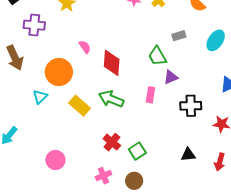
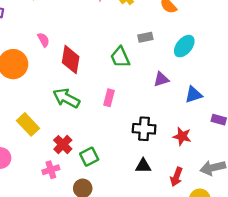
purple triangle: (171, 77) -> (161, 79), moved
yellow rectangle: (79, 106) -> (28, 124), moved
black cross: (191, 106) -> (144, 129), moved
pink cross: (103, 176) -> (51, 170), moved

